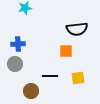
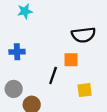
gray circle: (15, 64) -> (14, 89), moved
black line: (50, 76) -> (53, 75), moved, turned -70

